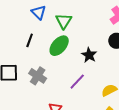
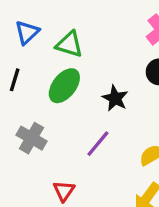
blue triangle: (39, 12) -> (27, 32), turned 35
green triangle: (64, 21) -> (69, 44), turned -42

